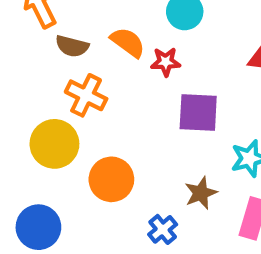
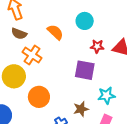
brown semicircle: (72, 46) -> (19, 34), moved
red star: (166, 62) -> (97, 46), moved

